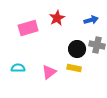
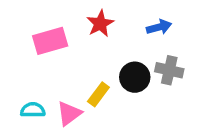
yellow rectangle: (74, 68) -> (98, 94), moved, turned -64
pink triangle: (49, 72) -> (69, 113), moved

